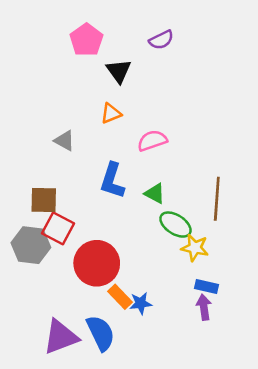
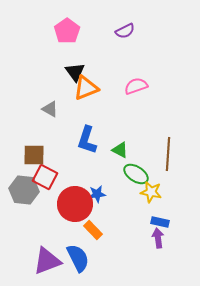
black triangle: (119, 71) -> (75, 72), moved
orange triangle: (111, 113) -> (86, 88), size x1.5
pink semicircle: (152, 141) -> (136, 86), moved
blue star: (141, 303) -> (97, 194), moved

